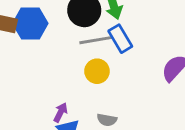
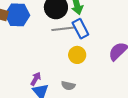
yellow circle: (97, 71) -> (77, 55), moved

